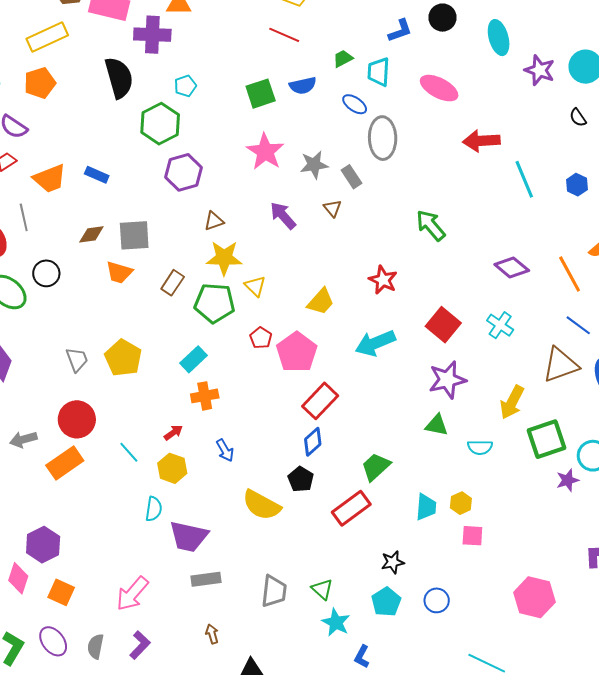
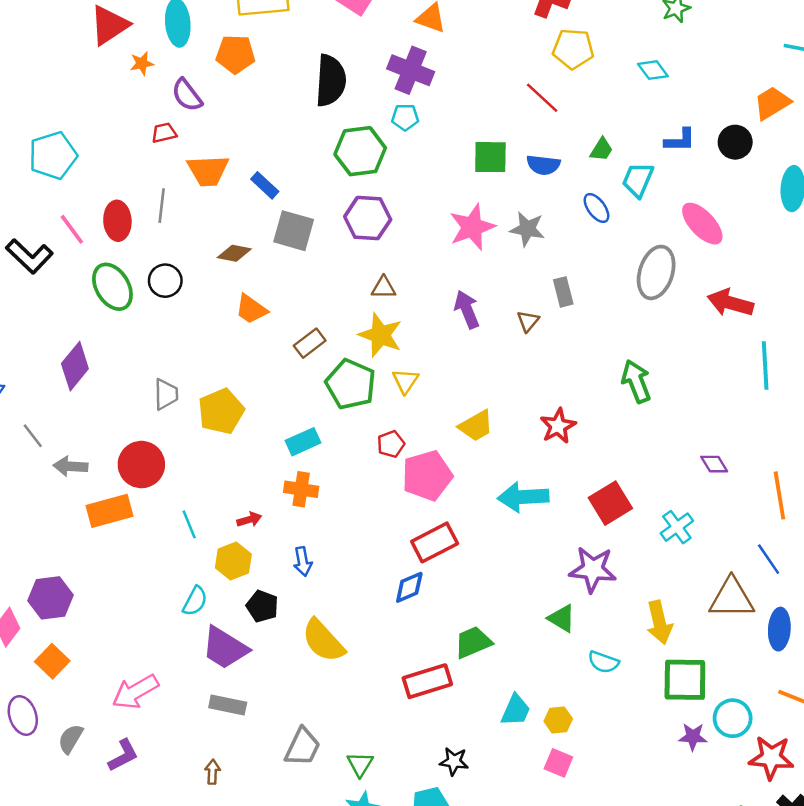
purple cross: (152, 35) -> (411, 70), moved
green trapezoid: (343, 59) -> (601, 150), turned 130
gray ellipse: (383, 138) -> (656, 272), moved
gray star: (314, 165) -> (527, 229), moved
gray square: (134, 235) -> (294, 231), moved
purple diamond: (512, 268) -> (714, 464), size x0.7
yellow arrow: (512, 402) -> (659, 622), turned -60
black pentagon: (301, 479) -> (262, 606), moved, turned -30

